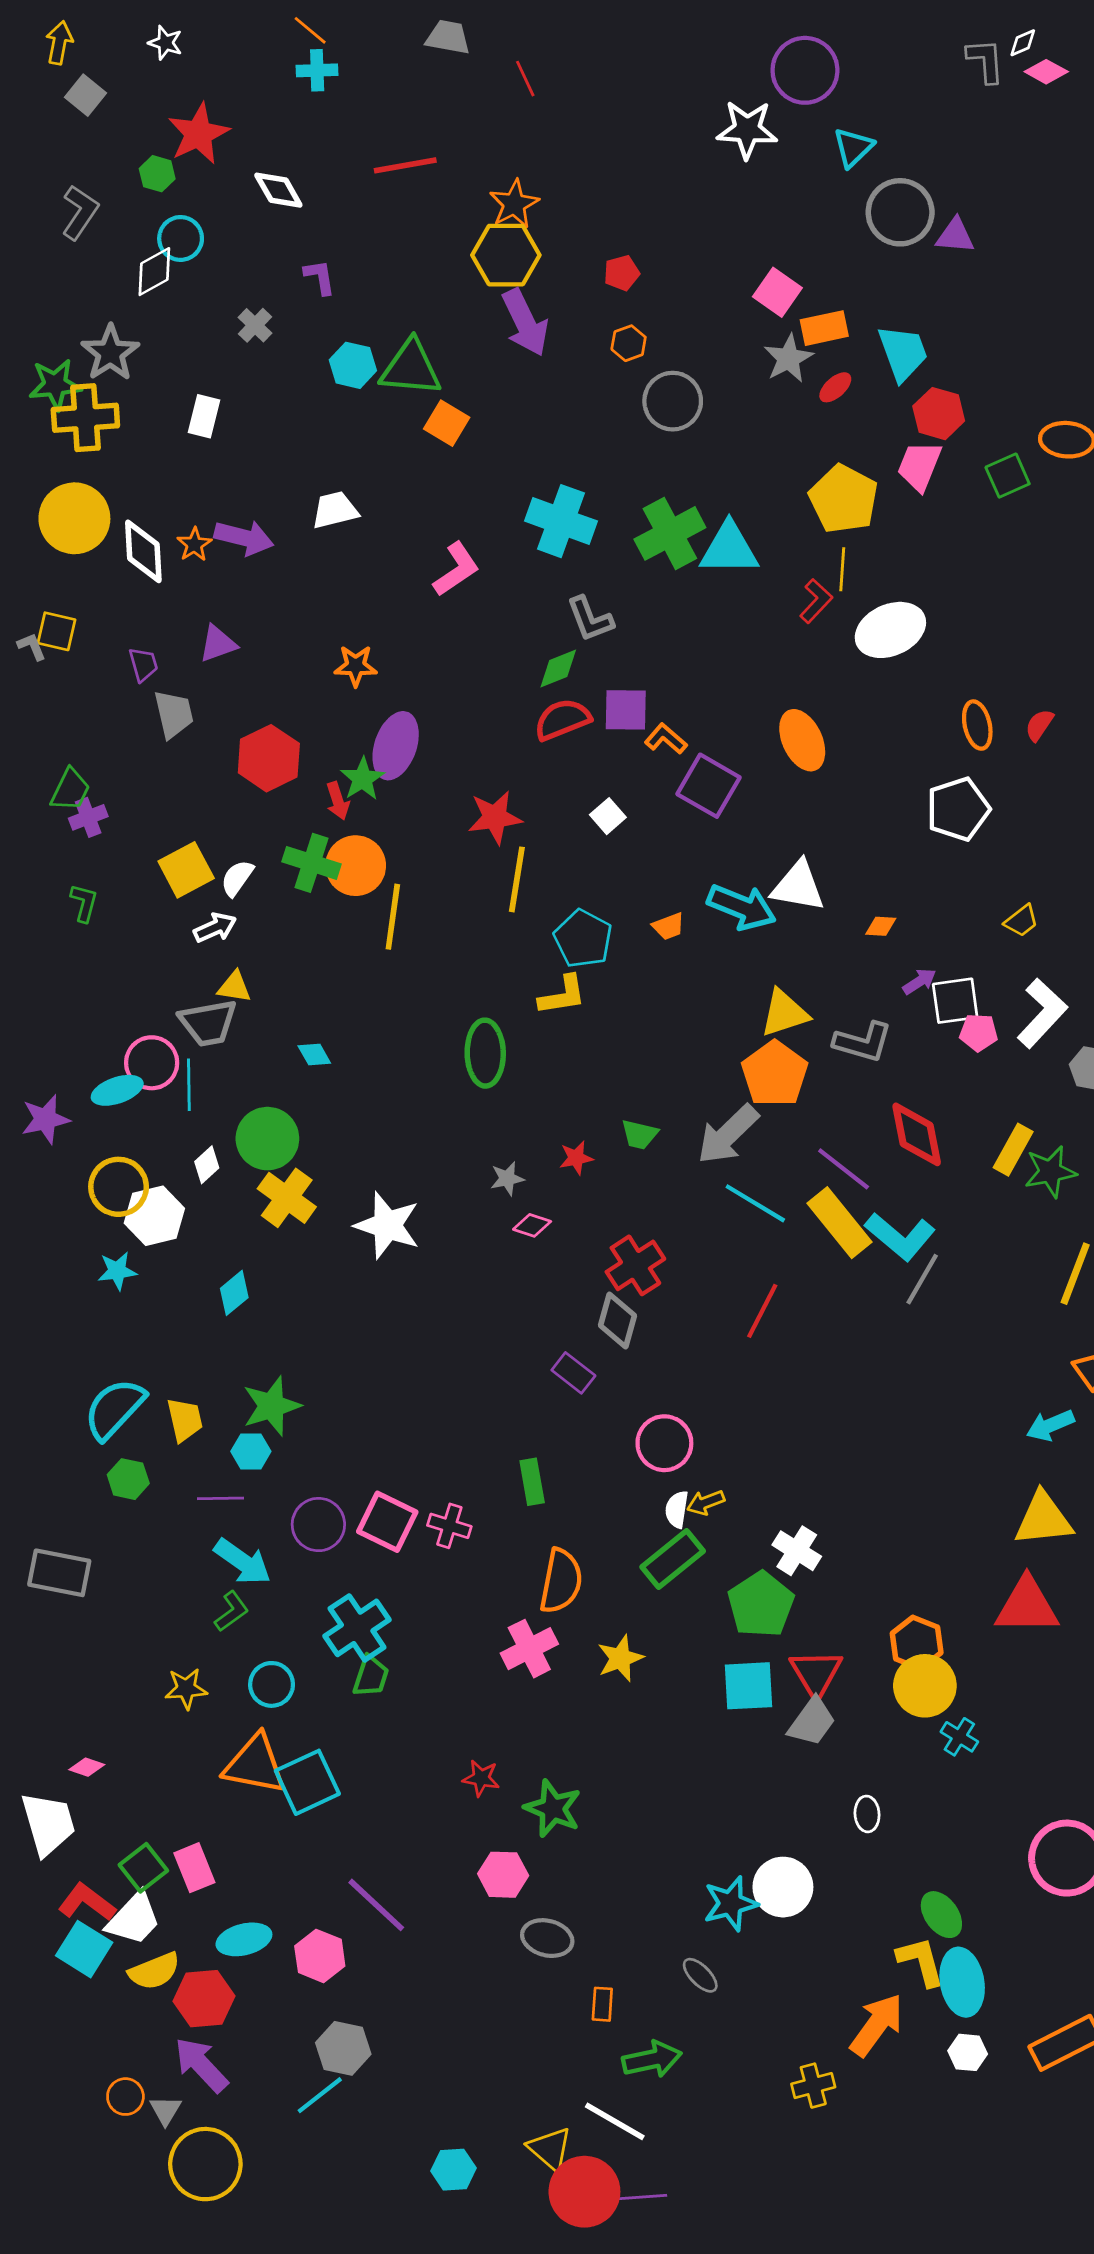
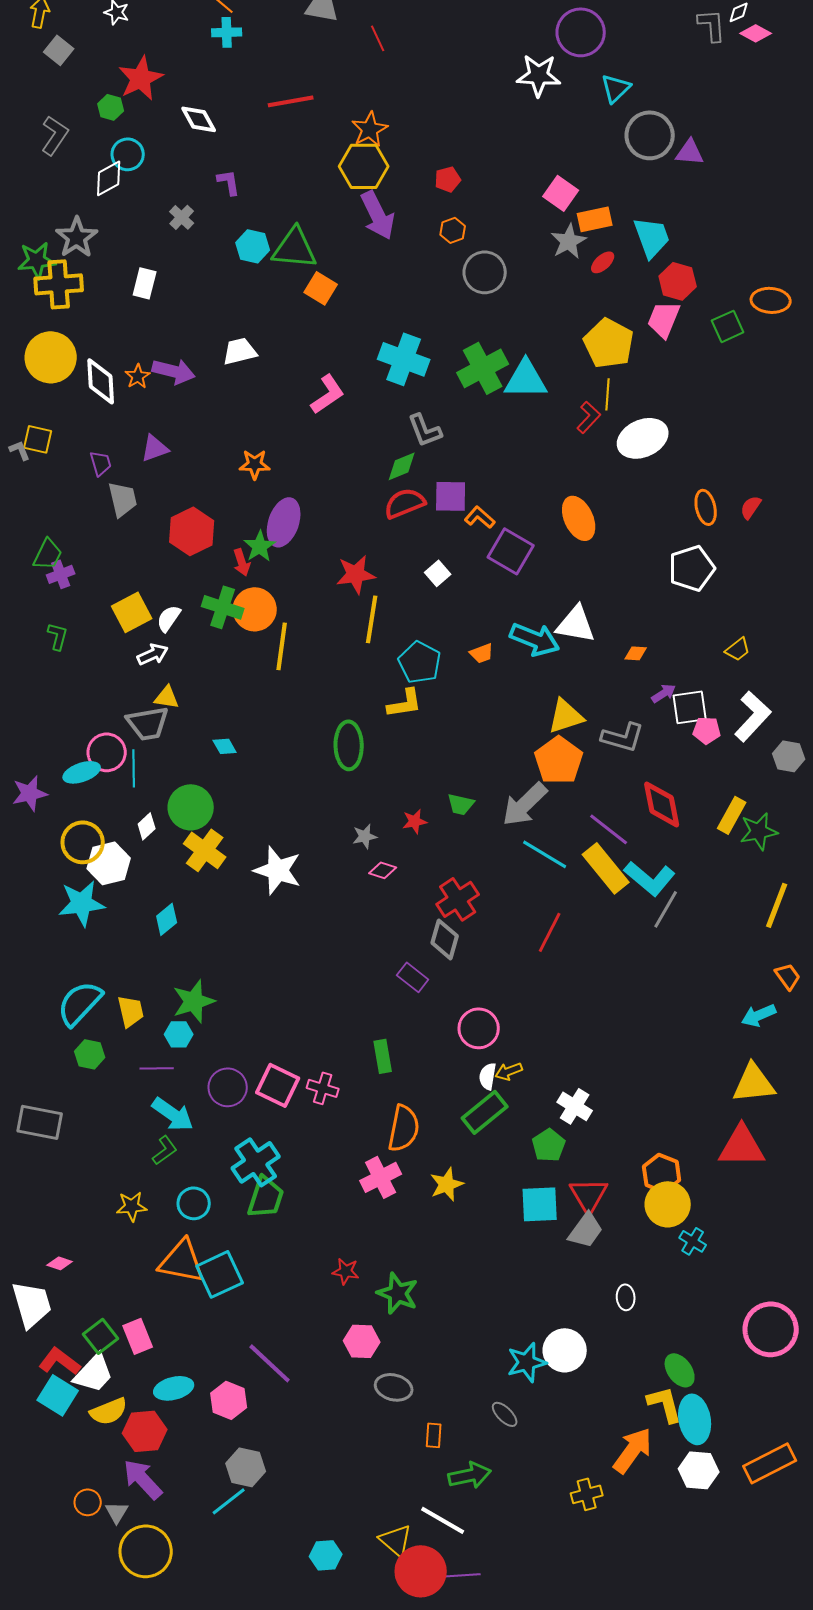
cyan star: (117, 1271) -> (82, 903), size x1.6
green pentagon: (761, 1604) -> (549, 1145), size x0.7
green trapezoid: (371, 1676) -> (266, 1197), size x1.4
white hexagon: (968, 2052) -> (699, 1470), size x1.4

